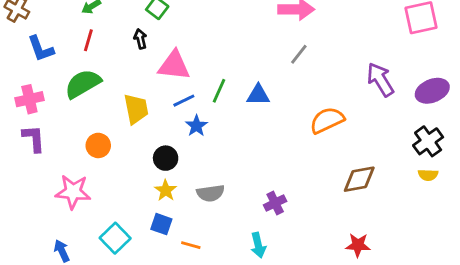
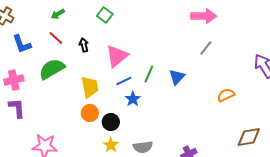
black arrow: (140, 39) -> (84, 45), moved
red line: (88, 40) -> (56, 38), turned -63
pink triangle: (174, 65) -> (117, 56), turned -45
blue triangle: (258, 95) -> (177, 77), turned -48
orange semicircle: (327, 120) -> (226, 95), size x0.7
orange circle: (98, 145) -> (90, 113), moved

